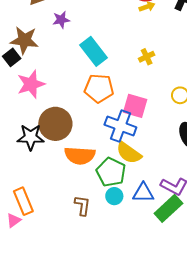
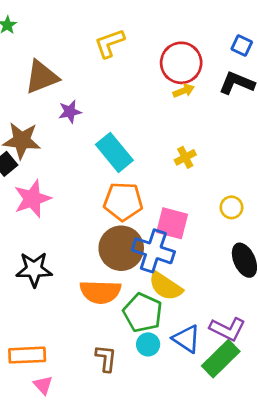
brown circle: (55, 124) -> (121, 248), moved
blue triangle: (143, 193) -> (187, 339), turned 35
orange rectangle: (23, 201) -> (27, 355), turned -68
pink triangle: (14, 220) -> (43, 385), moved, turned -35

